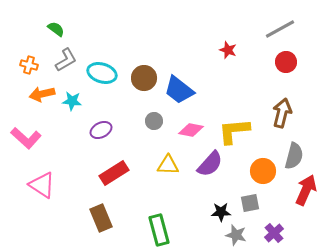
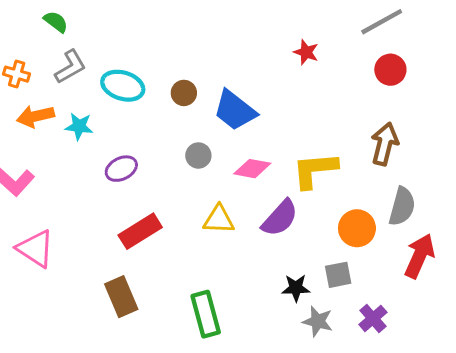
brown circle: (144, 78) -> (184, 93), size x0.7

